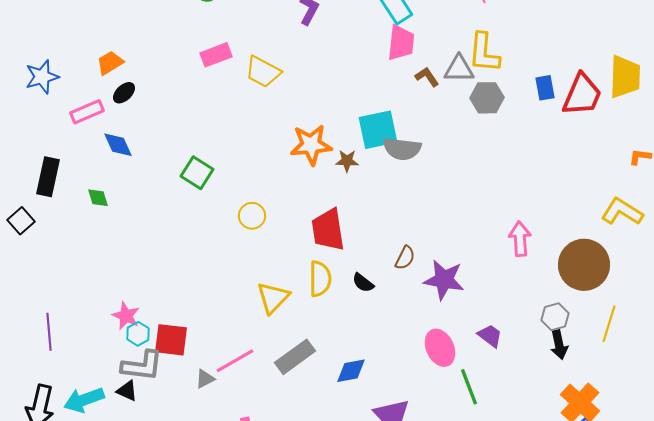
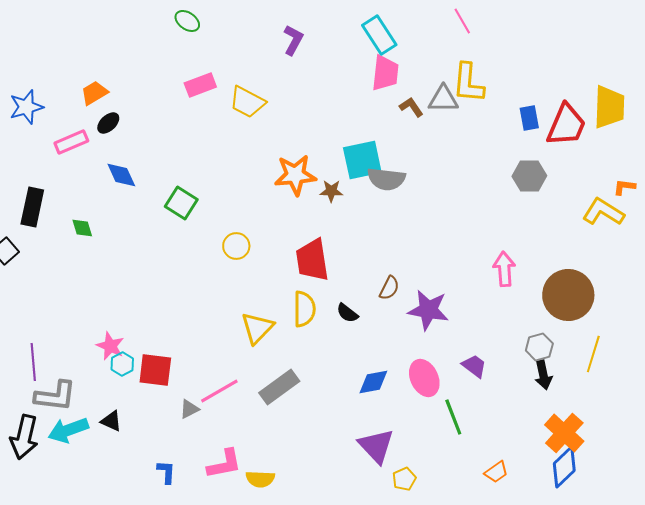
gray hexagon: (487, 98) -> (529, 176), moved
blue diamond: (118, 145) -> (121, 175), moved
yellow L-shape: (622, 212) -> (603, 212), moved
gray L-shape: (142, 366) -> (55, 396), moved
blue diamond: (351, 371) -> (373, 382), moved

